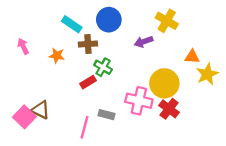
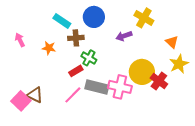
orange triangle: (192, 57) -> (172, 42), moved, turned 40
red cross: (169, 109) -> (159, 81), moved
gray rectangle: (106, 115) -> (97, 87), moved, size x1.6
pink line: (84, 127) -> (73, 95), moved, turned 30

